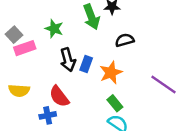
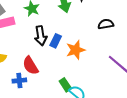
black semicircle: (125, 40) -> (106, 24), moved
green rectangle: (115, 103) -> (65, 85), moved

